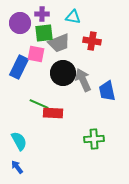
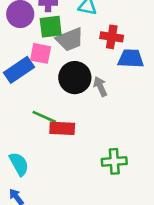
blue rectangle: (19, 67) -> (19, 70), turned 30
gray arrow: (83, 80) -> (100, 86), size x0.7
blue trapezoid: (107, 91) -> (131, 58), moved, turned 105

